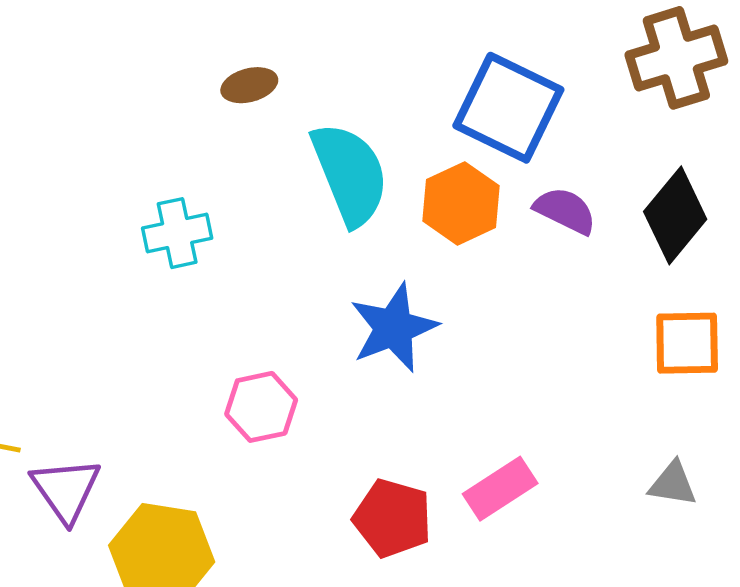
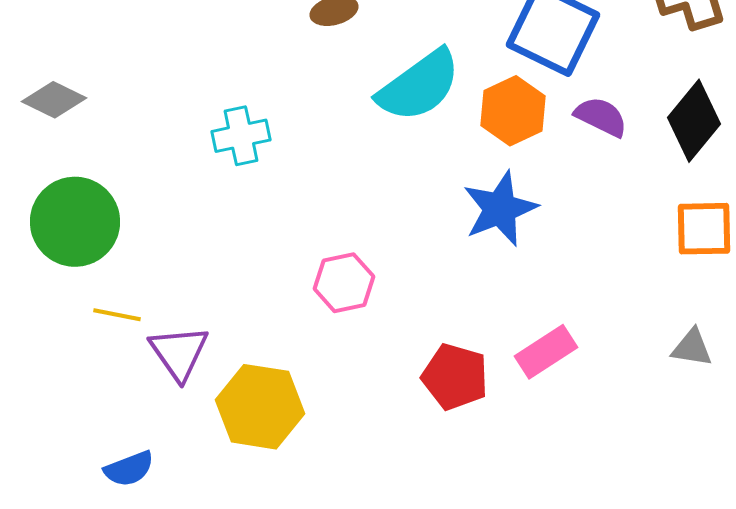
cyan semicircle: (350, 174) -> (419, 86), turned 76
cyan cross: (177, 233) -> (241, 136), moved
blue star: (394, 328) -> (500, 209), moved

